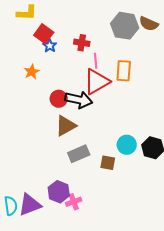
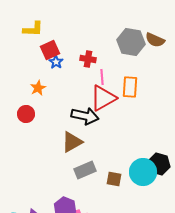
red square: (44, 34) -> (50, 50), turned 30
red circle: (59, 99) -> (26, 114), moved
cyan circle: (127, 145) -> (143, 172), moved, size x1.4

